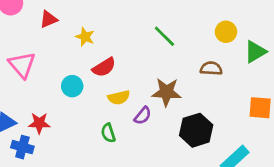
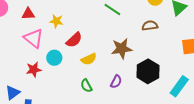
red triangle: (49, 19) -> (28, 14), turned 32
pink triangle: (22, 65) -> (34, 38), moved
purple semicircle: (143, 116) -> (116, 82), moved
red star: (39, 123) -> (34, 70), moved

